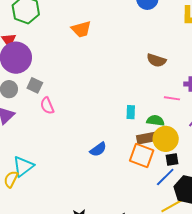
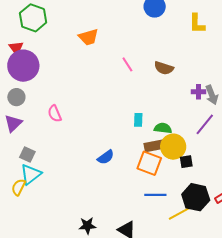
gray square: (35, 85) -> (27, 154), moved
pink line: (172, 98) -> (127, 64), moved, turned 49
black square: (172, 159) -> (186, 162), moved
blue line: (165, 177) -> (155, 195), moved, turned 45

